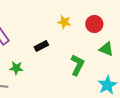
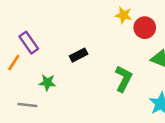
yellow star: (64, 22) -> (124, 15), moved

